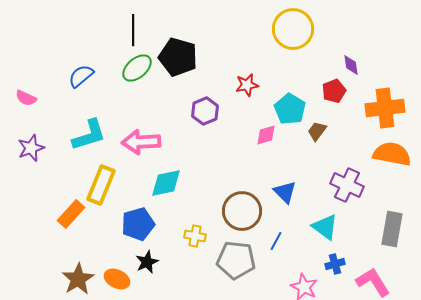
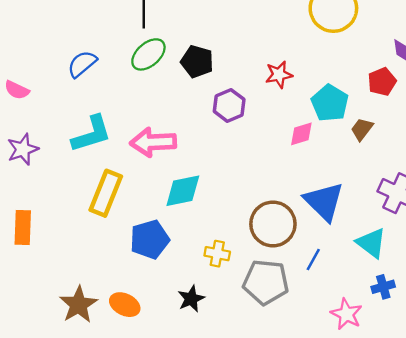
black pentagon: (178, 57) -> (197, 62), moved, size x0.7
blue triangle: (285, 192) -> (324, 201), size x1.5
orange rectangle: (71, 214) -> (23, 228), moved, turned -40
black star: (147, 262) -> (191, 299), moved

